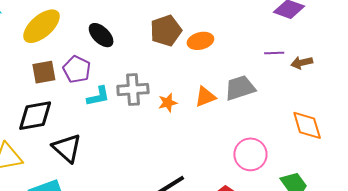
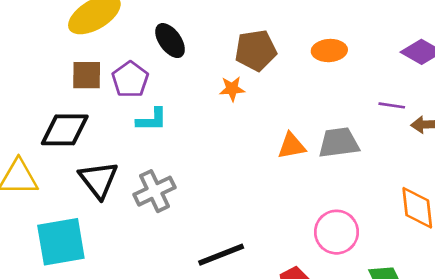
orange ellipse: (200, 41) -> (329, 51), moved
gray cross: (133, 89) -> (154, 191), moved, turned -32
orange star: (168, 103) -> (232, 89), moved

